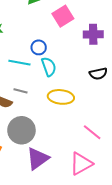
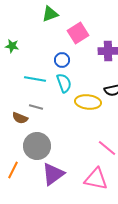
blue circle: (39, 47) -> (62, 60), moved
yellow ellipse: (61, 97) -> (88, 102), moved
pink triangle: (81, 164) -> (96, 179), turned 40

